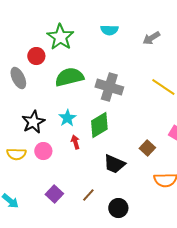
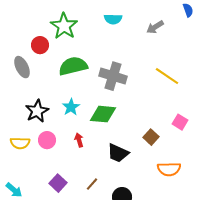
green diamond: (99, 125) -> (103, 114), turned 36
red arrow: (75, 142) -> (79, 140), moved

